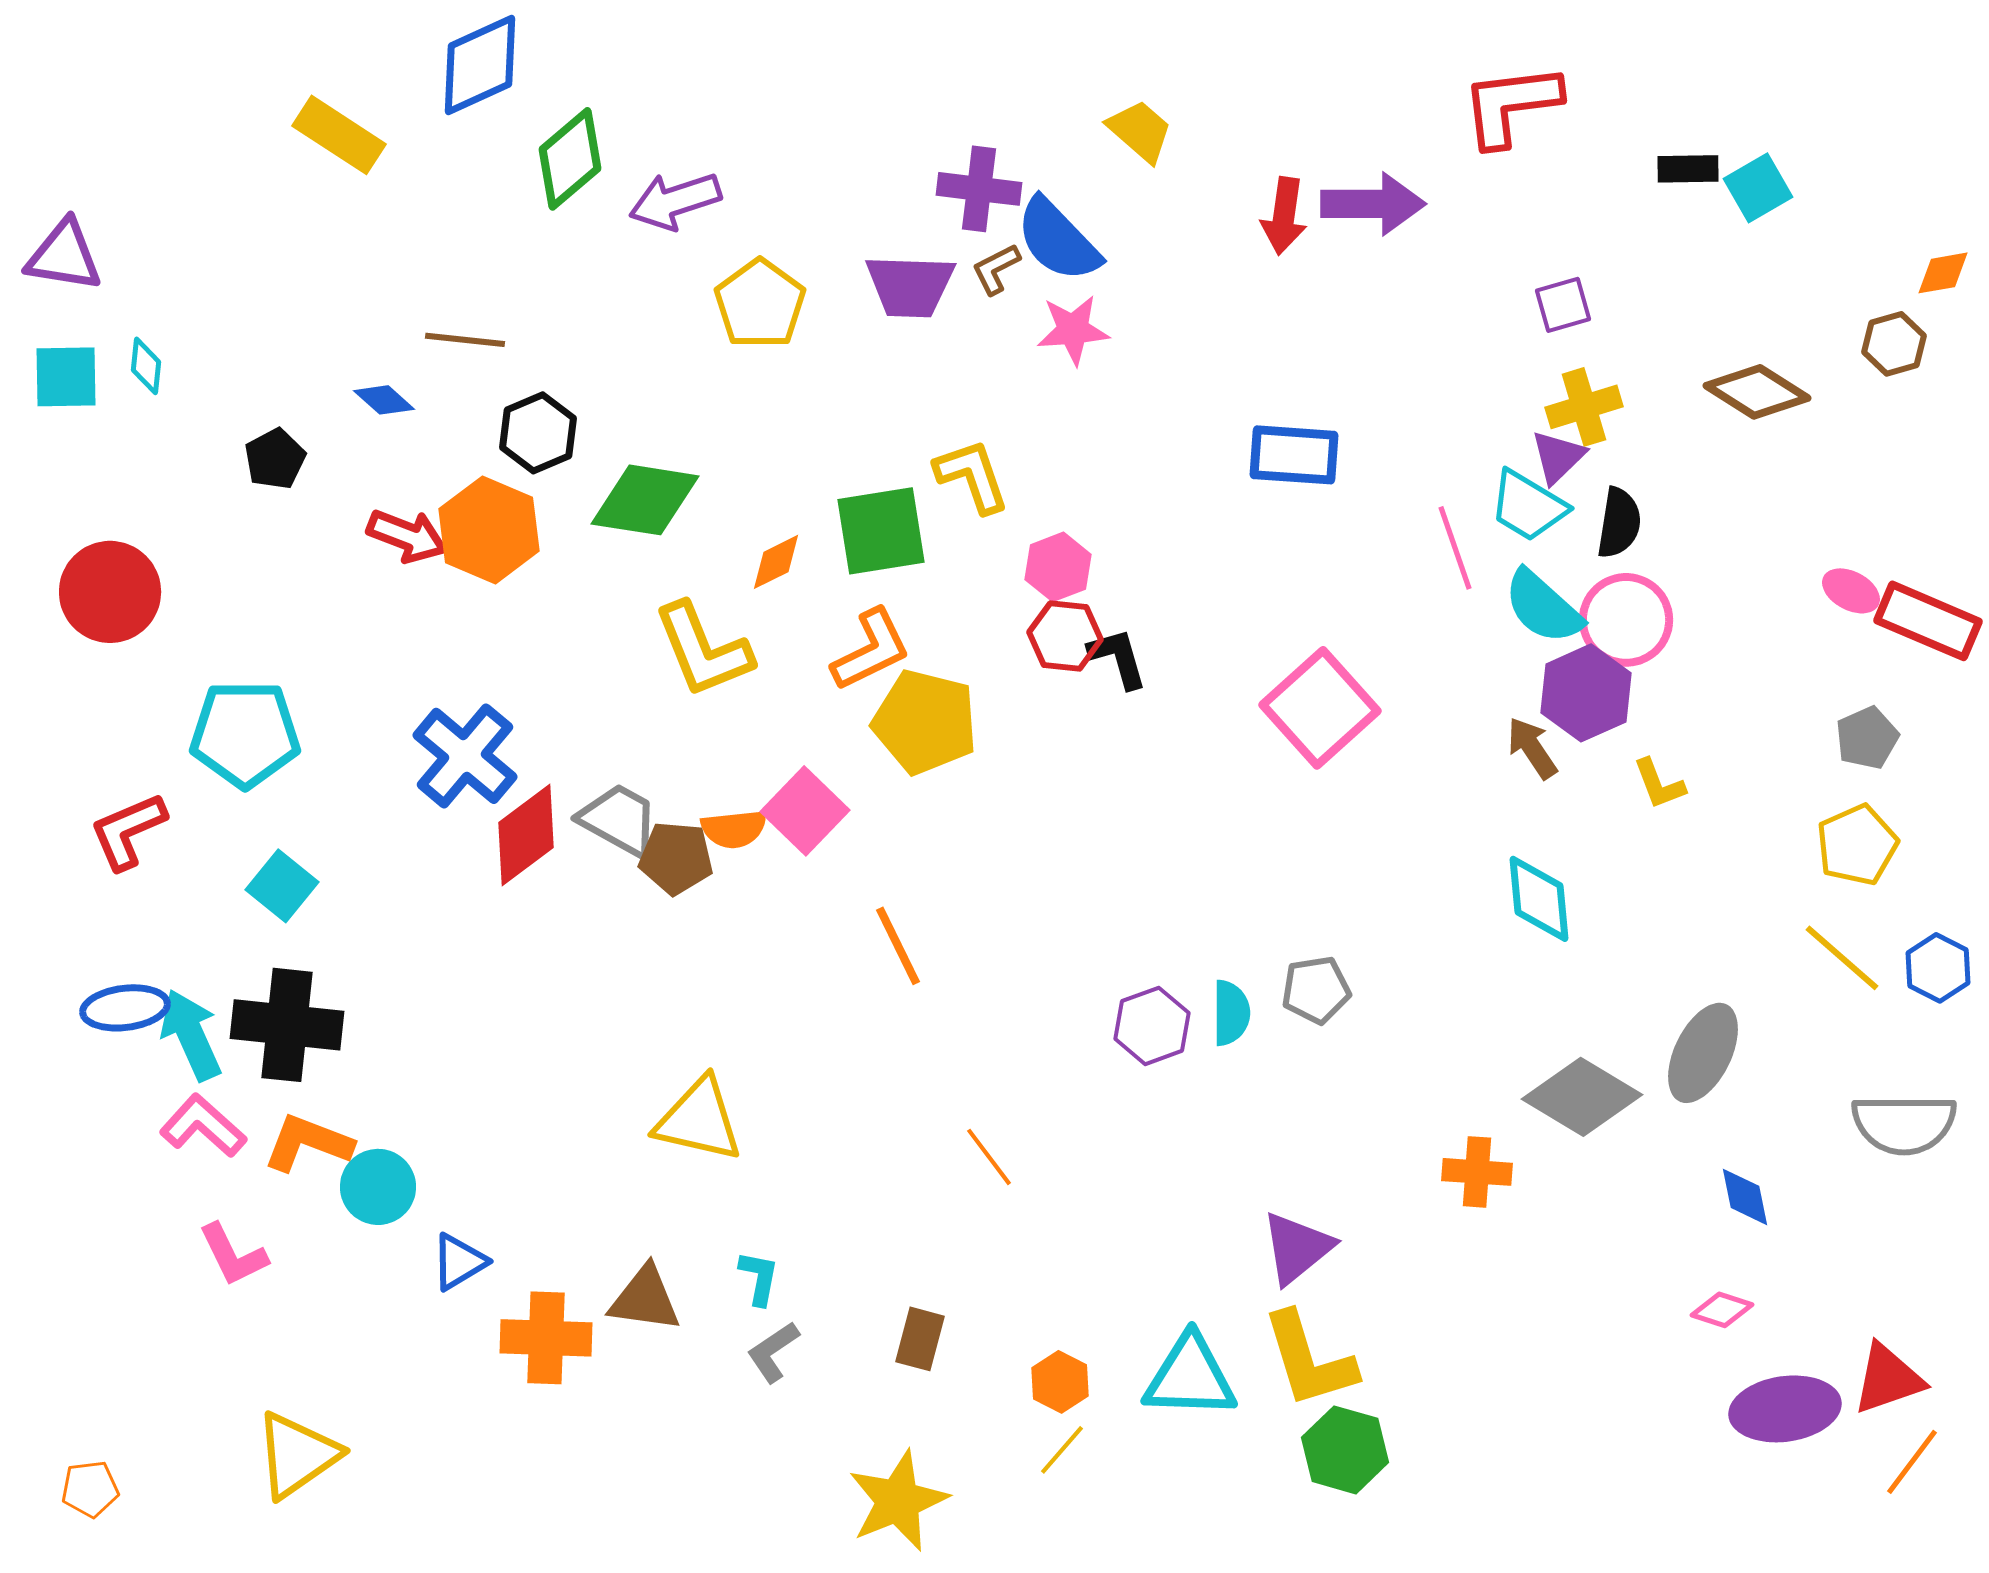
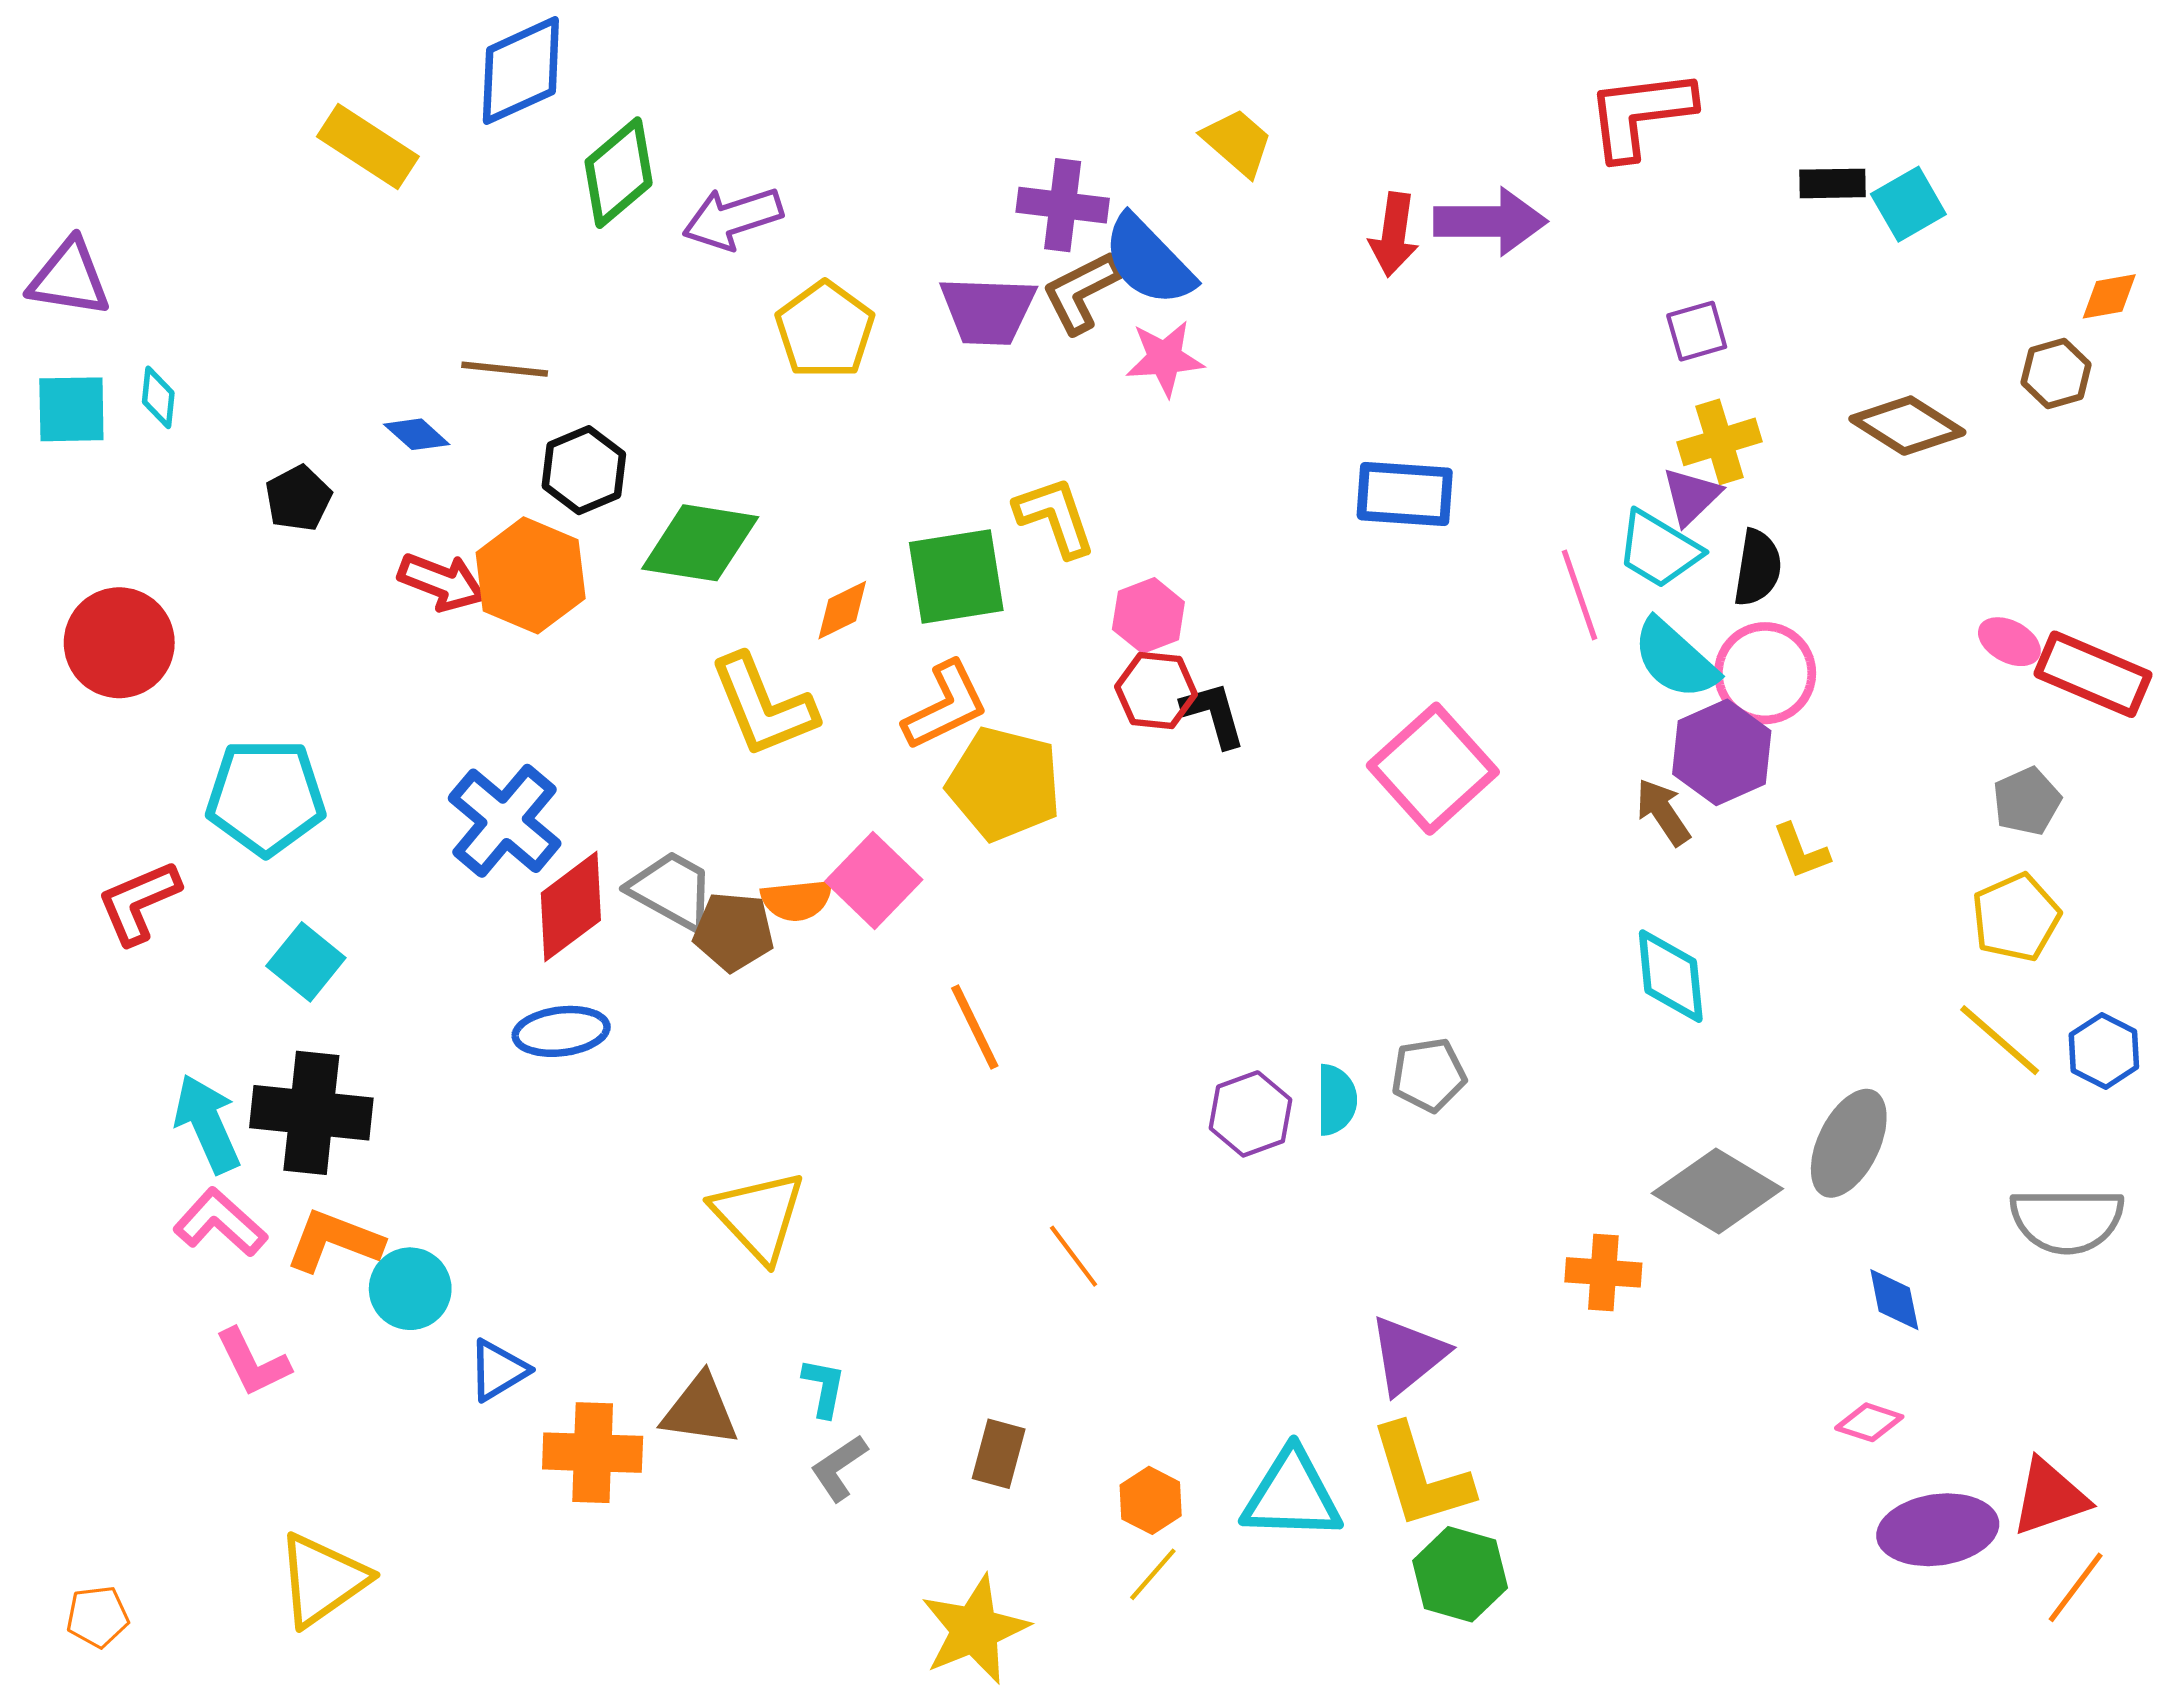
brown L-shape: (996, 269) -> (1081, 292), size x1.5
blue ellipse: (125, 1008) -> (561, 1031), moved
yellow triangle: (699, 1120) -> (759, 1216), turned 34

